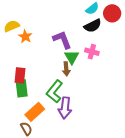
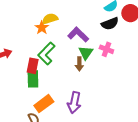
yellow semicircle: (12, 26) -> (50, 19), moved
purple L-shape: (62, 40) -> (78, 34), turned -30
green L-shape: (54, 91) -> (46, 54), moved

